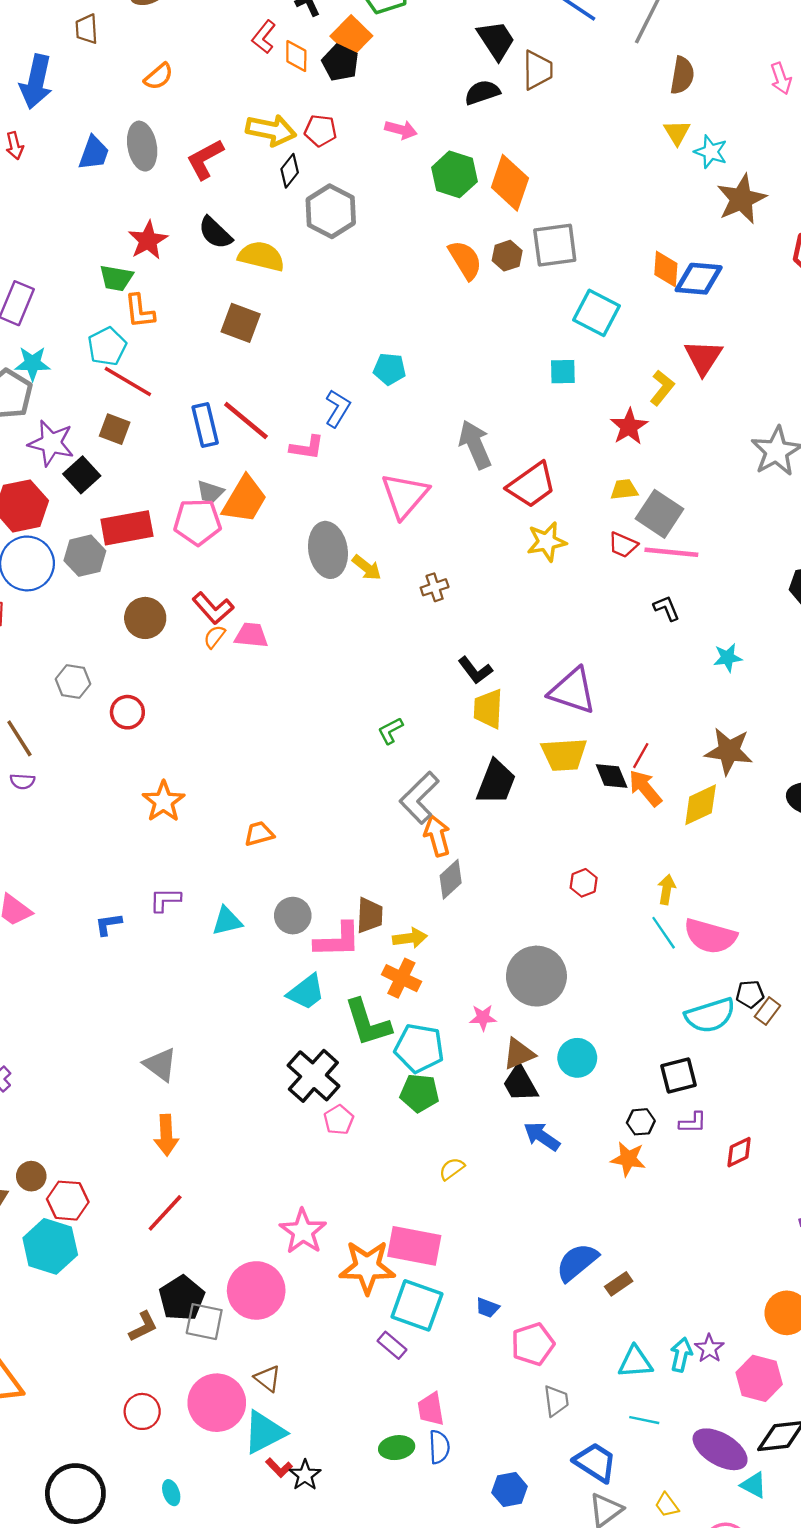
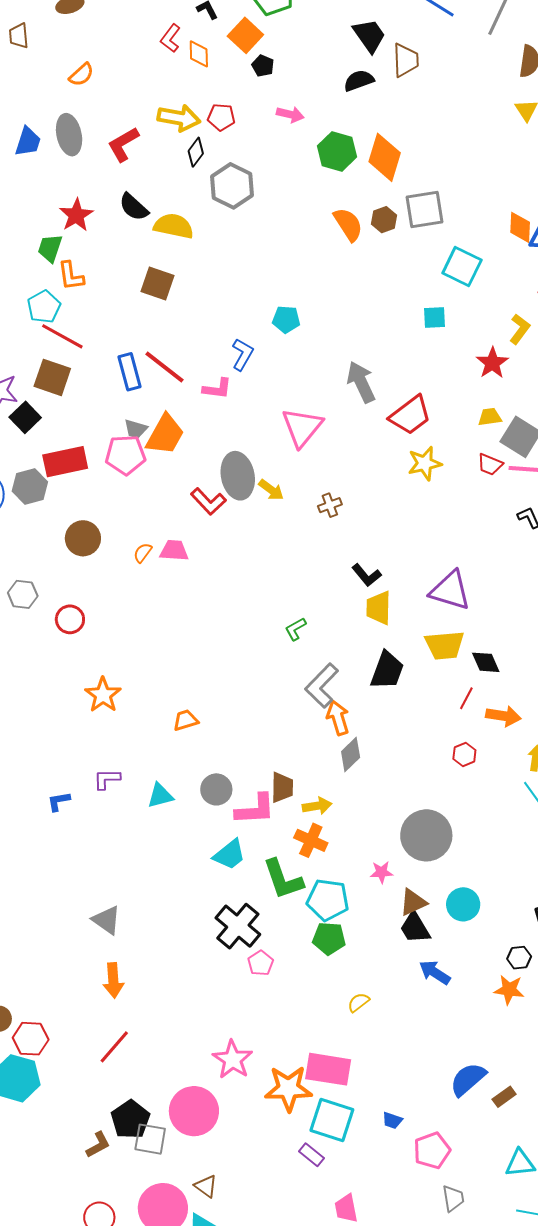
black pentagon: (340, 63) -> (263, 66), moved, size x0.7
green trapezoid: (116, 278) -> (50, 248), turned 100
brown square: (115, 429) -> (52, 377), size x1.4
red L-shape: (213, 608) -> (208, 501), moved
red line: (641, 756) -> (466, 698), moved
orange arrow: (645, 788) -> (503, 716), moved, turned 140

